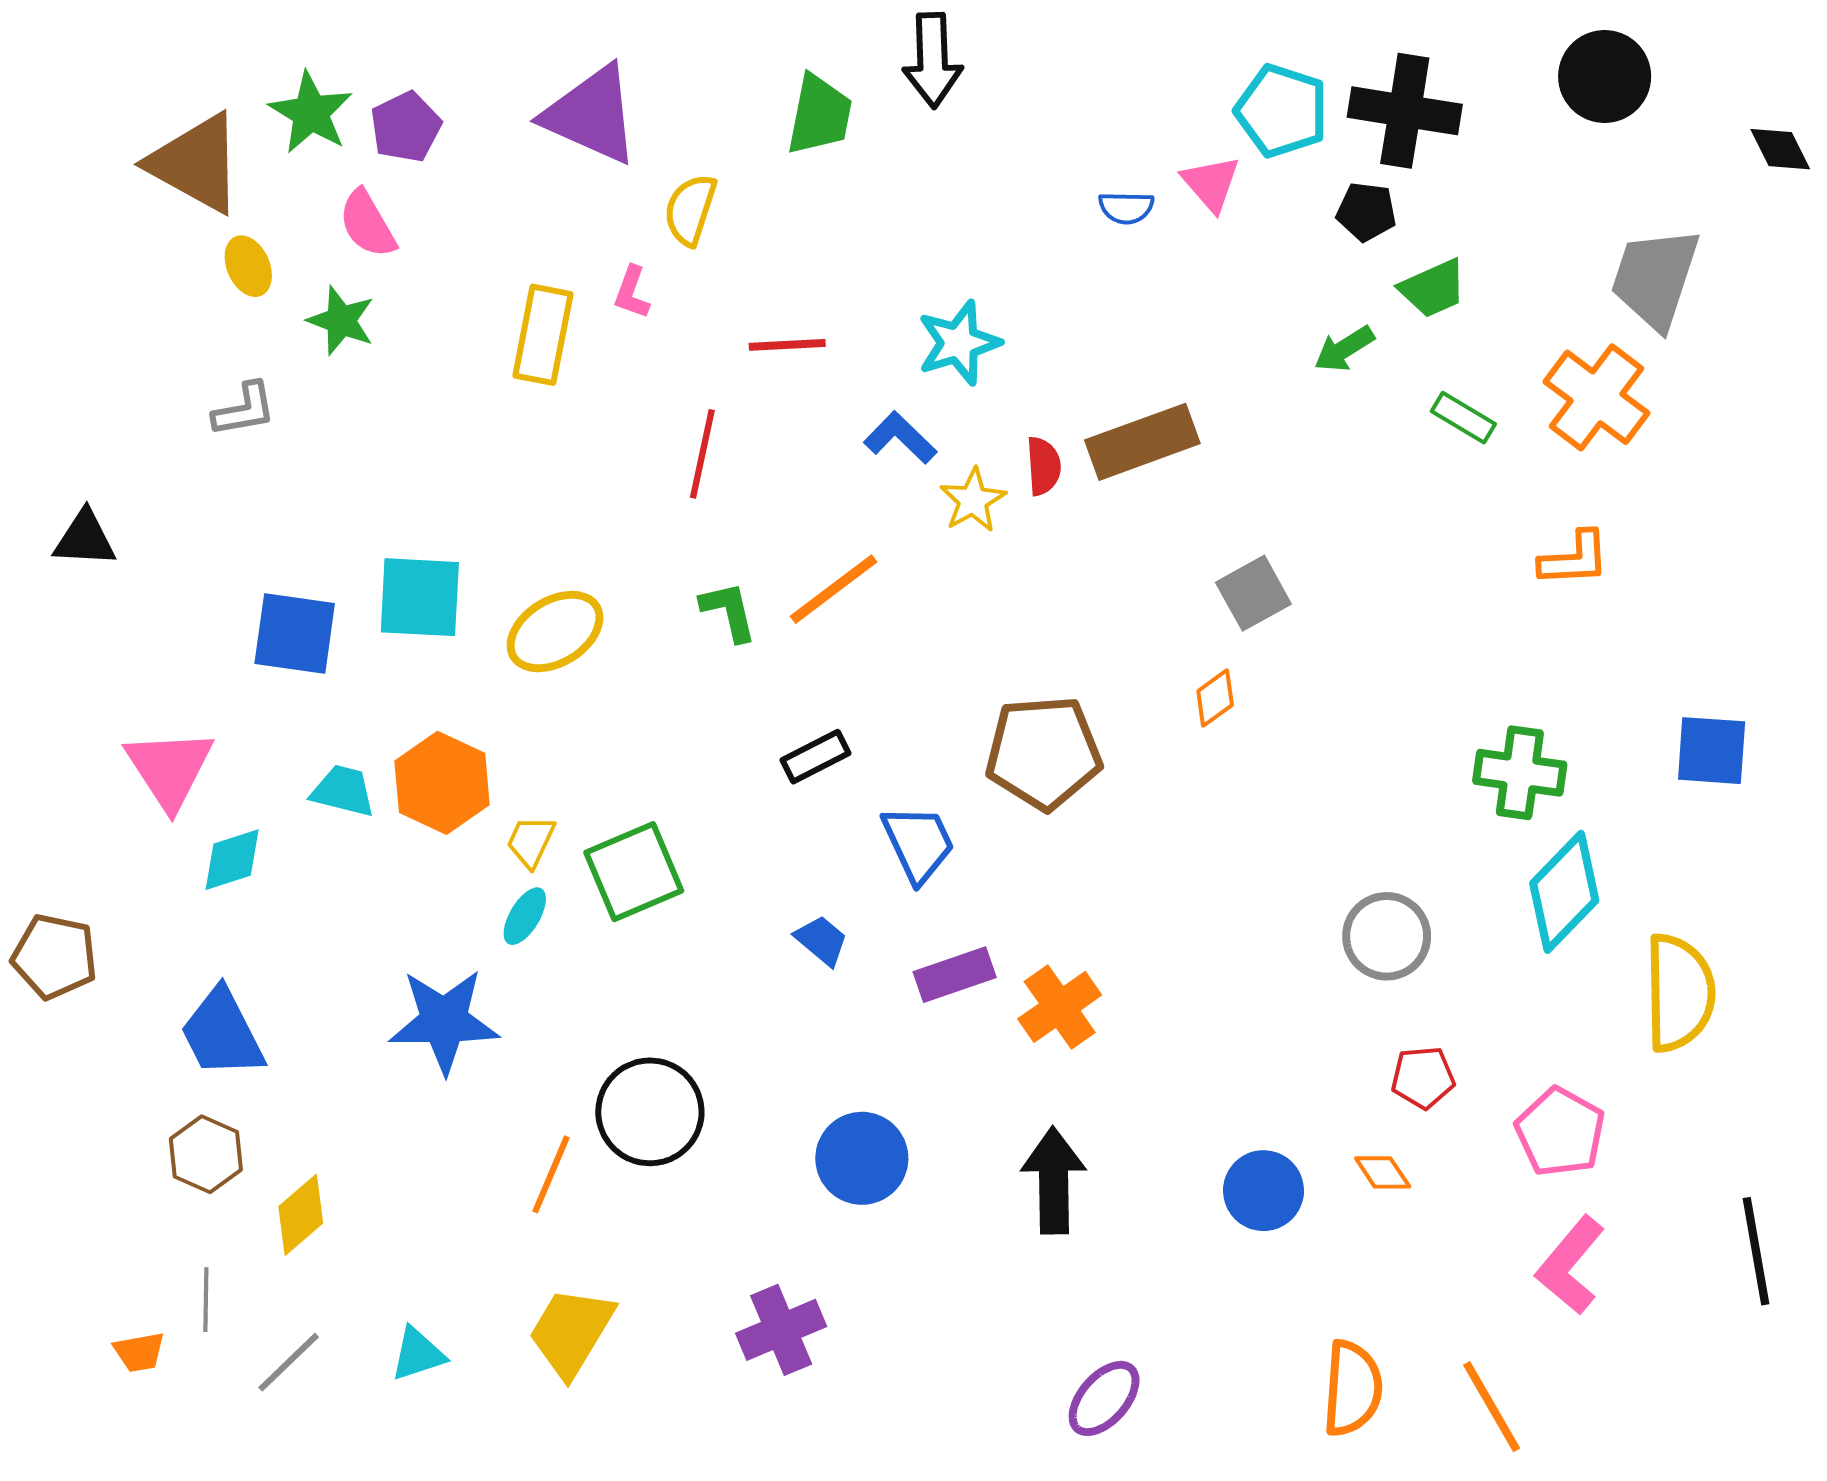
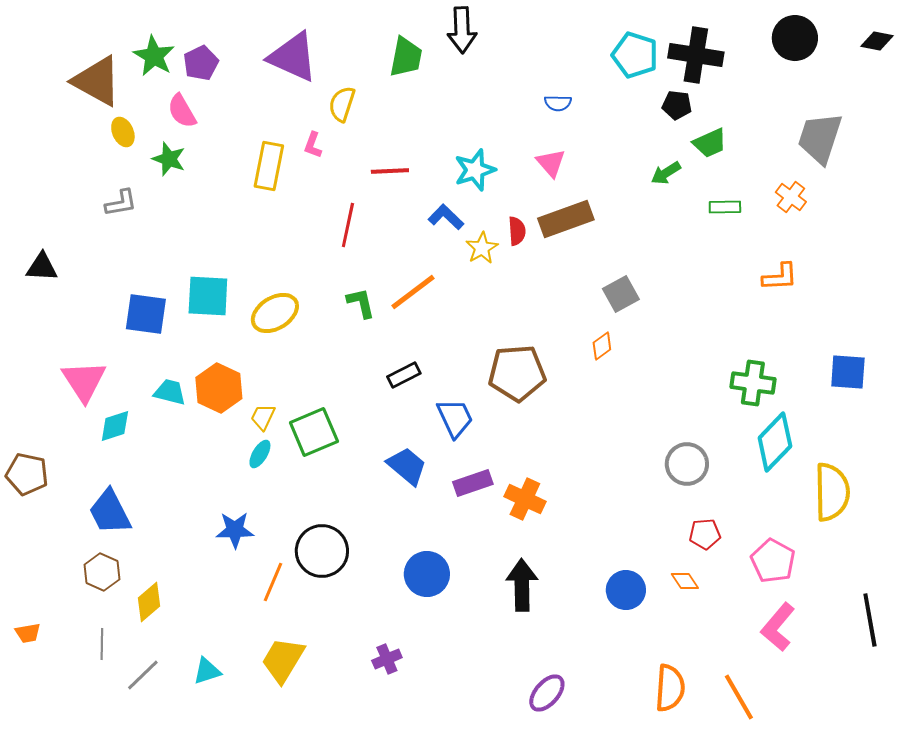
black diamond: (1780, 149) -> (877, 41), moved, turned -52
pink triangle: (1211, 183) -> (551, 163), moved
orange cross: (1597, 397) -> (791, 197), size x0.6
green rectangle: (1463, 418) -> (725, 207), turned -32
blue trapezoid: (821, 940) -> (407, 466), size x1.5
orange cross: (1060, 1007) -> (525, 499), turned -30
blue star: (444, 1021) -> (235, 530), moved, size x0.7
purple cross: (781, 1330) -> (387, 659), size x0.7
orange trapezoid: (139, 1352) -> (28, 633), moved

